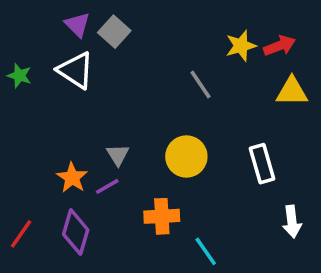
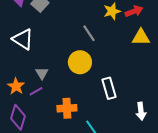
white triangle: (76, 70) -> (23, 39), moved
yellow circle: (186, 156) -> (80, 62), moved
white rectangle: (262, 164) -> (109, 88), moved

